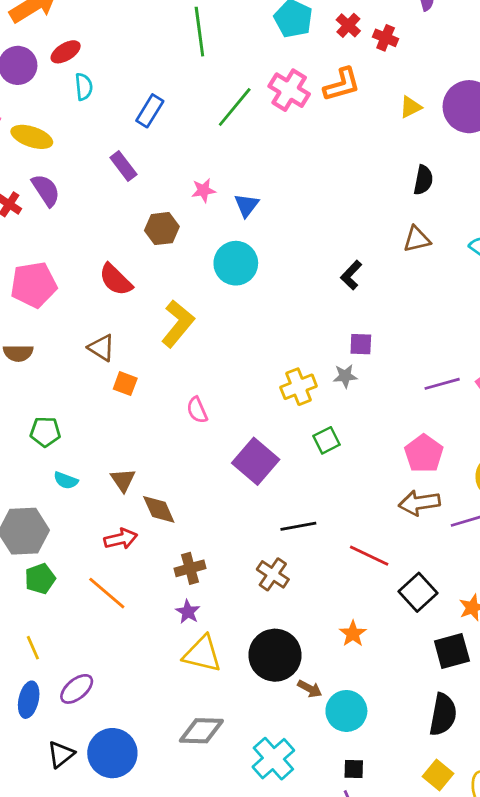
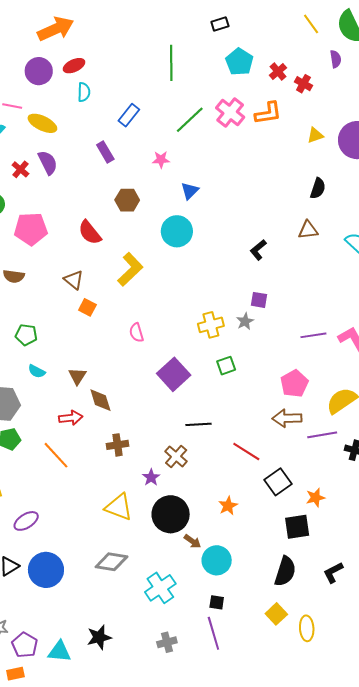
pink star: (204, 190) -> (161, 160), moved
gray star: (345, 376) -> (245, 321), turned -30
purple star: (188, 612) -> (151, 477), moved

